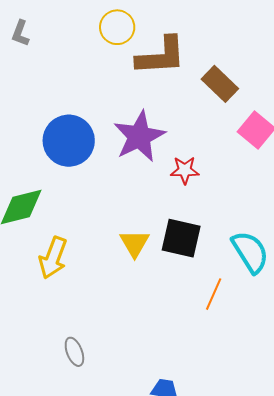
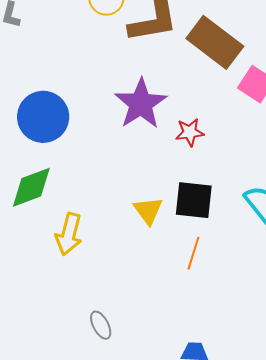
brown rectangle: (220, 84) -> (215, 42), size x1.5
blue circle: (69, 141) -> (43, 117), moved
orange line: (214, 294) -> (193, 253), moved

